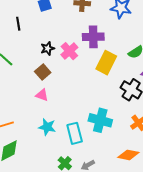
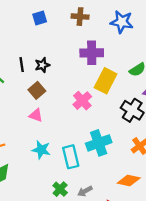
black line: (18, 24) -> (22, 65), moved
pink cross: (69, 51) -> (82, 101), moved
cyan cross: (100, 120) -> (99, 143), turned -35

